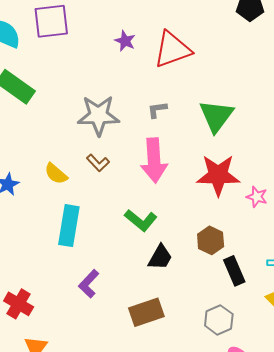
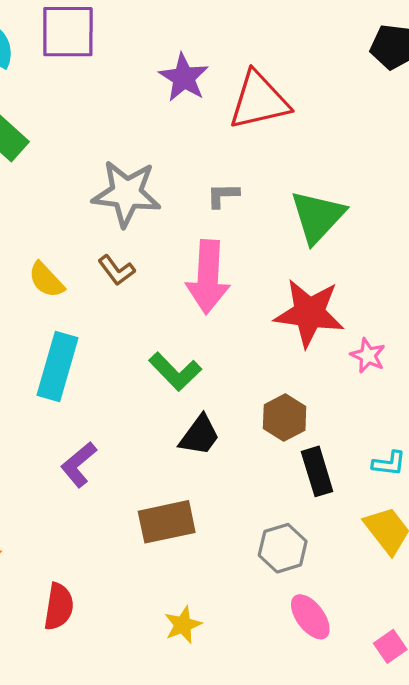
purple star: (125, 41) -> (184, 78), size x1.4

